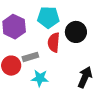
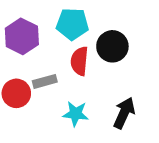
cyan star: (40, 78) -> (76, 114), moved

